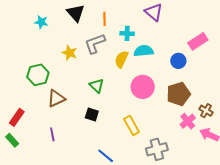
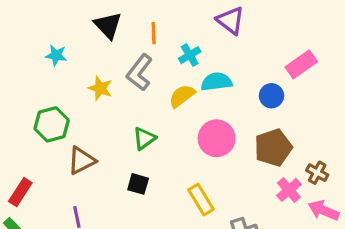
cyan star: (41, 22) -> (56, 55), moved
cyan cross: (127, 33) -> (190, 55), turned -32
gray L-shape: (95, 44) -> (139, 72), turned -30
yellow semicircle: (121, 59) -> (182, 96), turned 30
green triangle: (97, 86) -> (144, 138), turned 42

